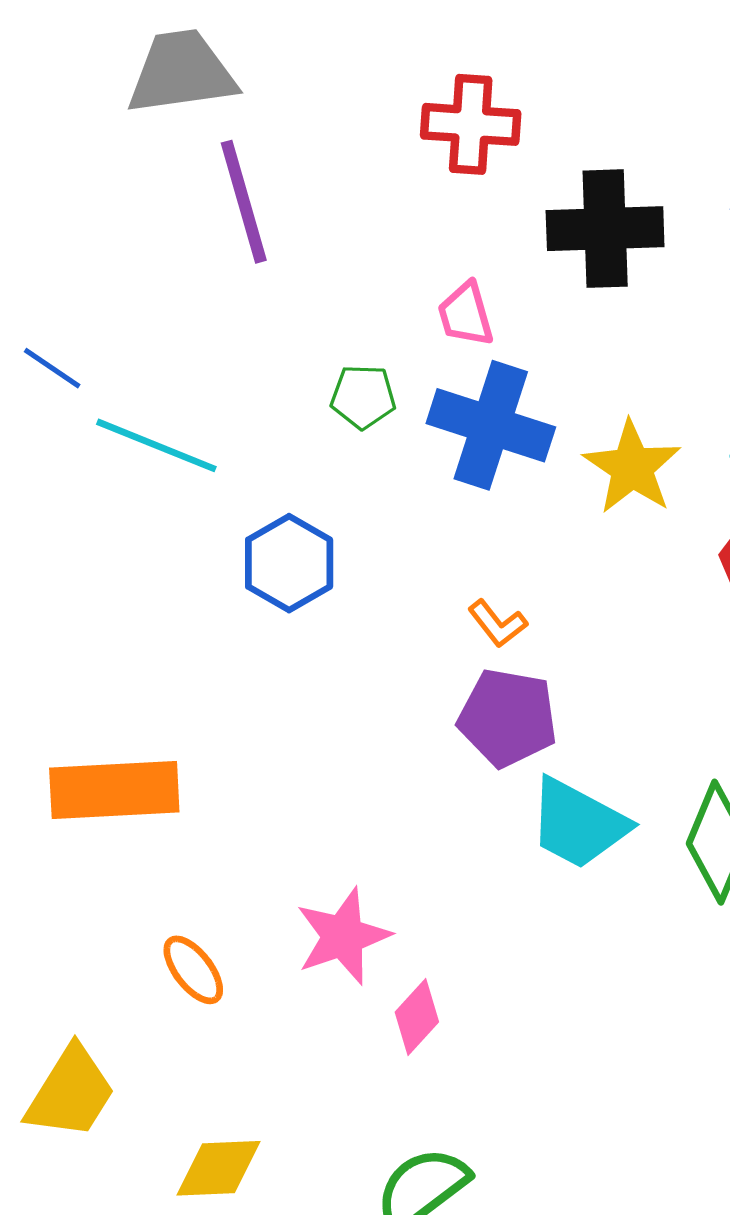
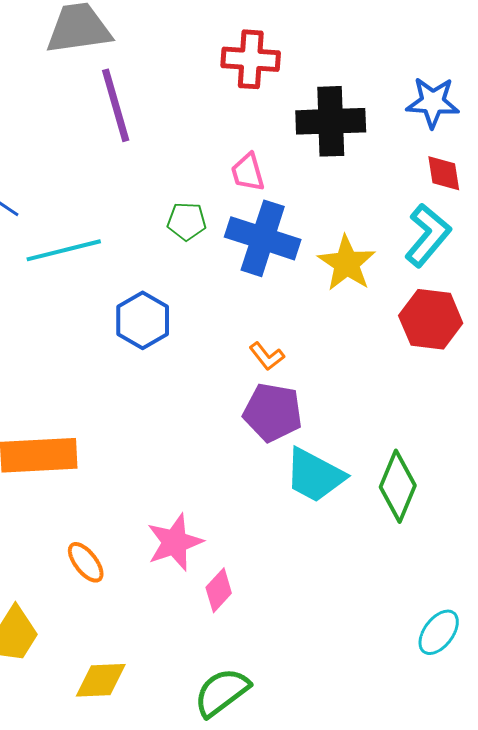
cyan line: (156, 445) -> (64, 250), turned -36

